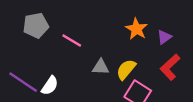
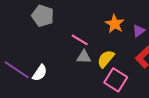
gray pentagon: (36, 25) -> (43, 16), moved, turned 30
pink line: (72, 40) -> (80, 40), moved

